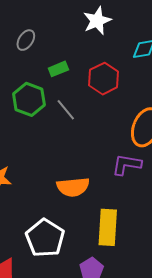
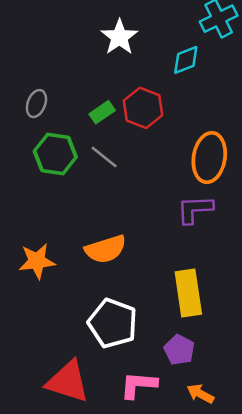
gray ellipse: (26, 40) -> (36, 104), moved
green rectangle: (58, 69) -> (102, 112), moved
orange semicircle: (73, 187) -> (106, 249), moved

